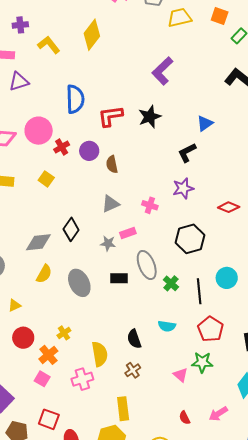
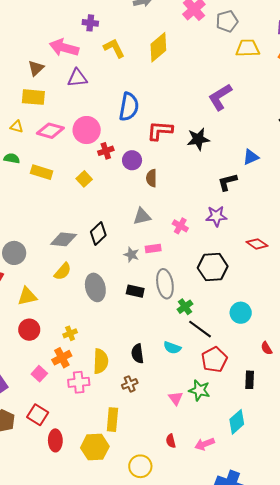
black line: (199, 291) -> (200, 329), moved, turned -60
yellow triangle: (14, 305) -> (27, 296), size x1.5
orange cross: (48, 355) -> (62, 358), moved

